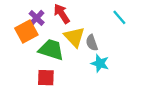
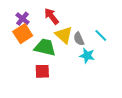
cyan line: (119, 17) -> (101, 35), moved
purple cross: (37, 18) -> (22, 19), moved

